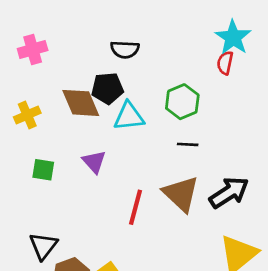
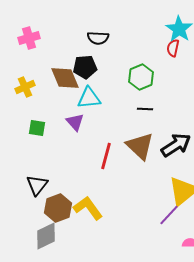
cyan triangle: (129, 116) -> (89, 98), moved

